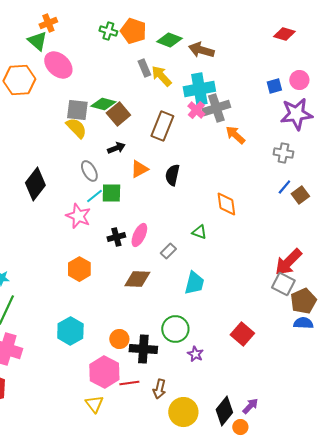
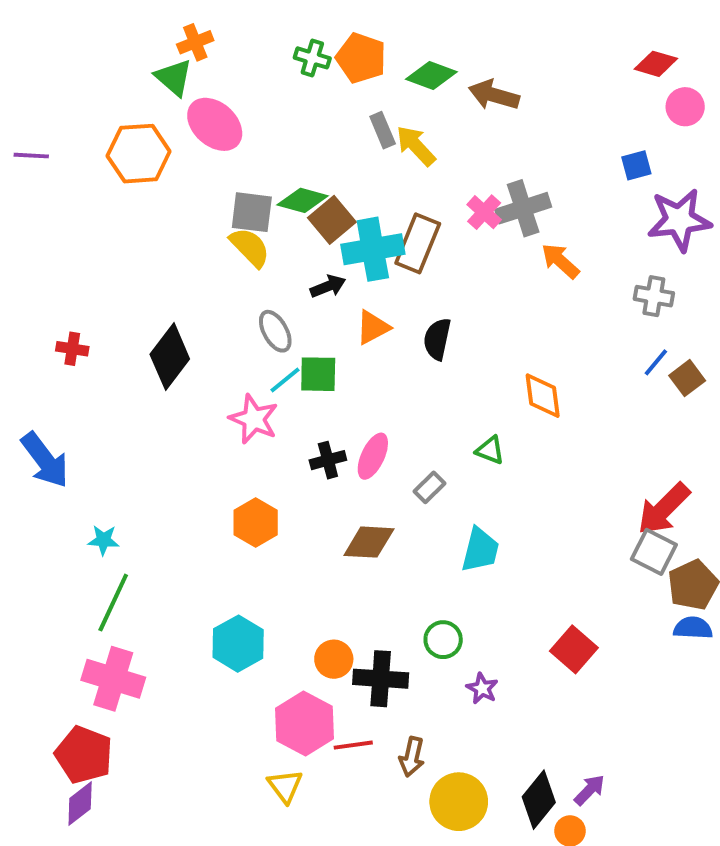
pink circle: (299, 80) -> (685, 107), moved
cyan cross: (199, 89) -> (373, 249), moved
green circle: (175, 329) -> (443, 640), size x0.7

